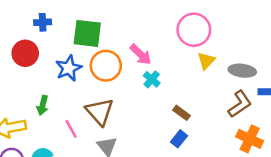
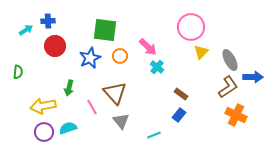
blue cross: (43, 22) -> (48, 21), moved
orange circle: (106, 66) -> (120, 56), size x0.6
gray ellipse: (242, 71) -> (230, 60), turned 55

